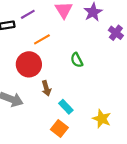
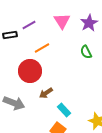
green semicircle: (77, 60) -> (86, 52), moved
brown arrow: (46, 88) -> (46, 93), turned 72

